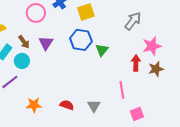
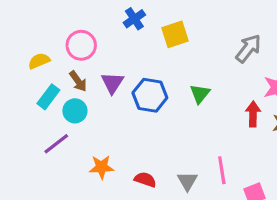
pink circle: (36, 13) -> (81, 45), moved
blue hexagon: (81, 40) -> (150, 95), moved
pink line: (122, 90) -> (222, 170), moved
orange star: (34, 105) -> (102, 167), moved

